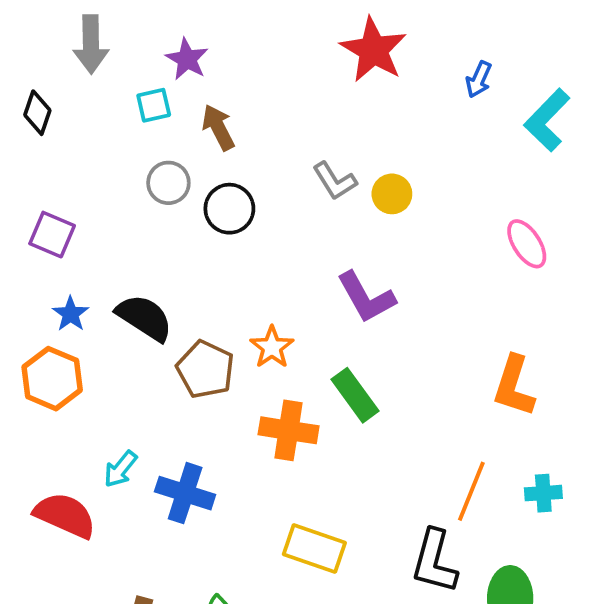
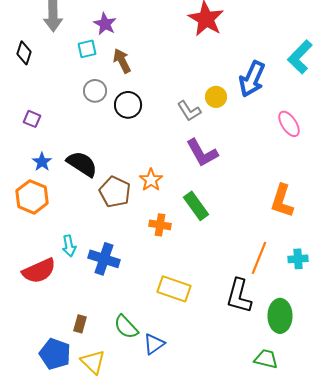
blue arrow: (479, 79) -> (252, 79), moved, size x1.8
gray L-shape: (335, 181) -> (189, 111), moved
purple square: (52, 235) -> (32, 119), size x0.7
orange cross: (289, 430) -> (160, 225), size x0.7
cyan arrow: (120, 469) -> (69, 246), turned -50
red semicircle: (65, 515) -> (39, 271), turned 132

